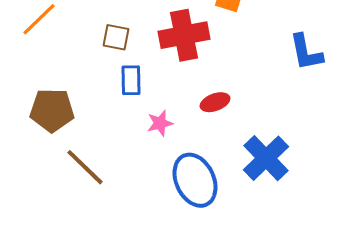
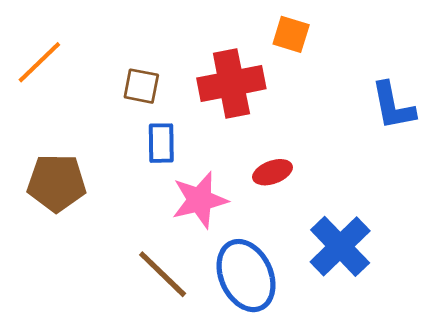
pink star: (160, 123) -> (200, 200), size x1.6
brown line: (85, 167) -> (163, 274), moved

